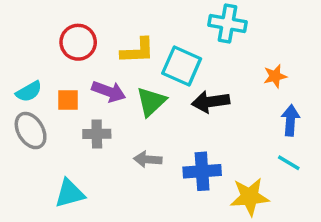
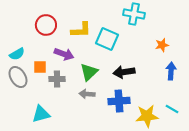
orange square: (68, 100) -> (40, 67), moved
green triangle: (151, 102) -> (89, 72), moved
black arrow: (211, 102) -> (124, 72), moved
cyan line: (289, 163) -> (172, 109), moved

